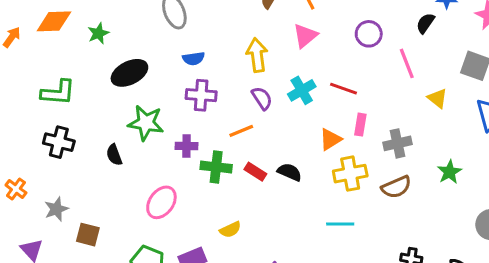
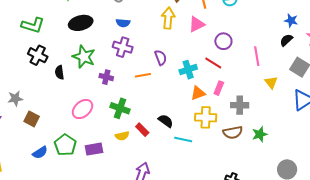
black semicircle: (425, 23) -> (286, 40), moved
purple circle: (369, 34) -> (223, 41), moved
yellow arrow: (257, 55) -> (168, 18), moved
cyan cross: (302, 90) -> (188, 70), moved
black cross: (59, 142) -> (38, 55), moved
green cross: (216, 167) -> (120, 108), moved
red rectangle: (255, 172) -> (142, 130), moved
black semicircle: (290, 172) -> (166, 121), moved
green star: (449, 172) -> (260, 134), moved
cyan line: (340, 224) -> (183, 140), moved

